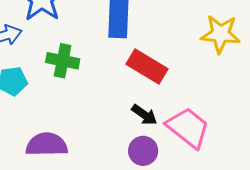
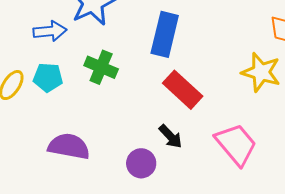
pink trapezoid: (188, 128) -> (236, 144), moved
purple circle: (143, 151) -> (141, 163), moved

